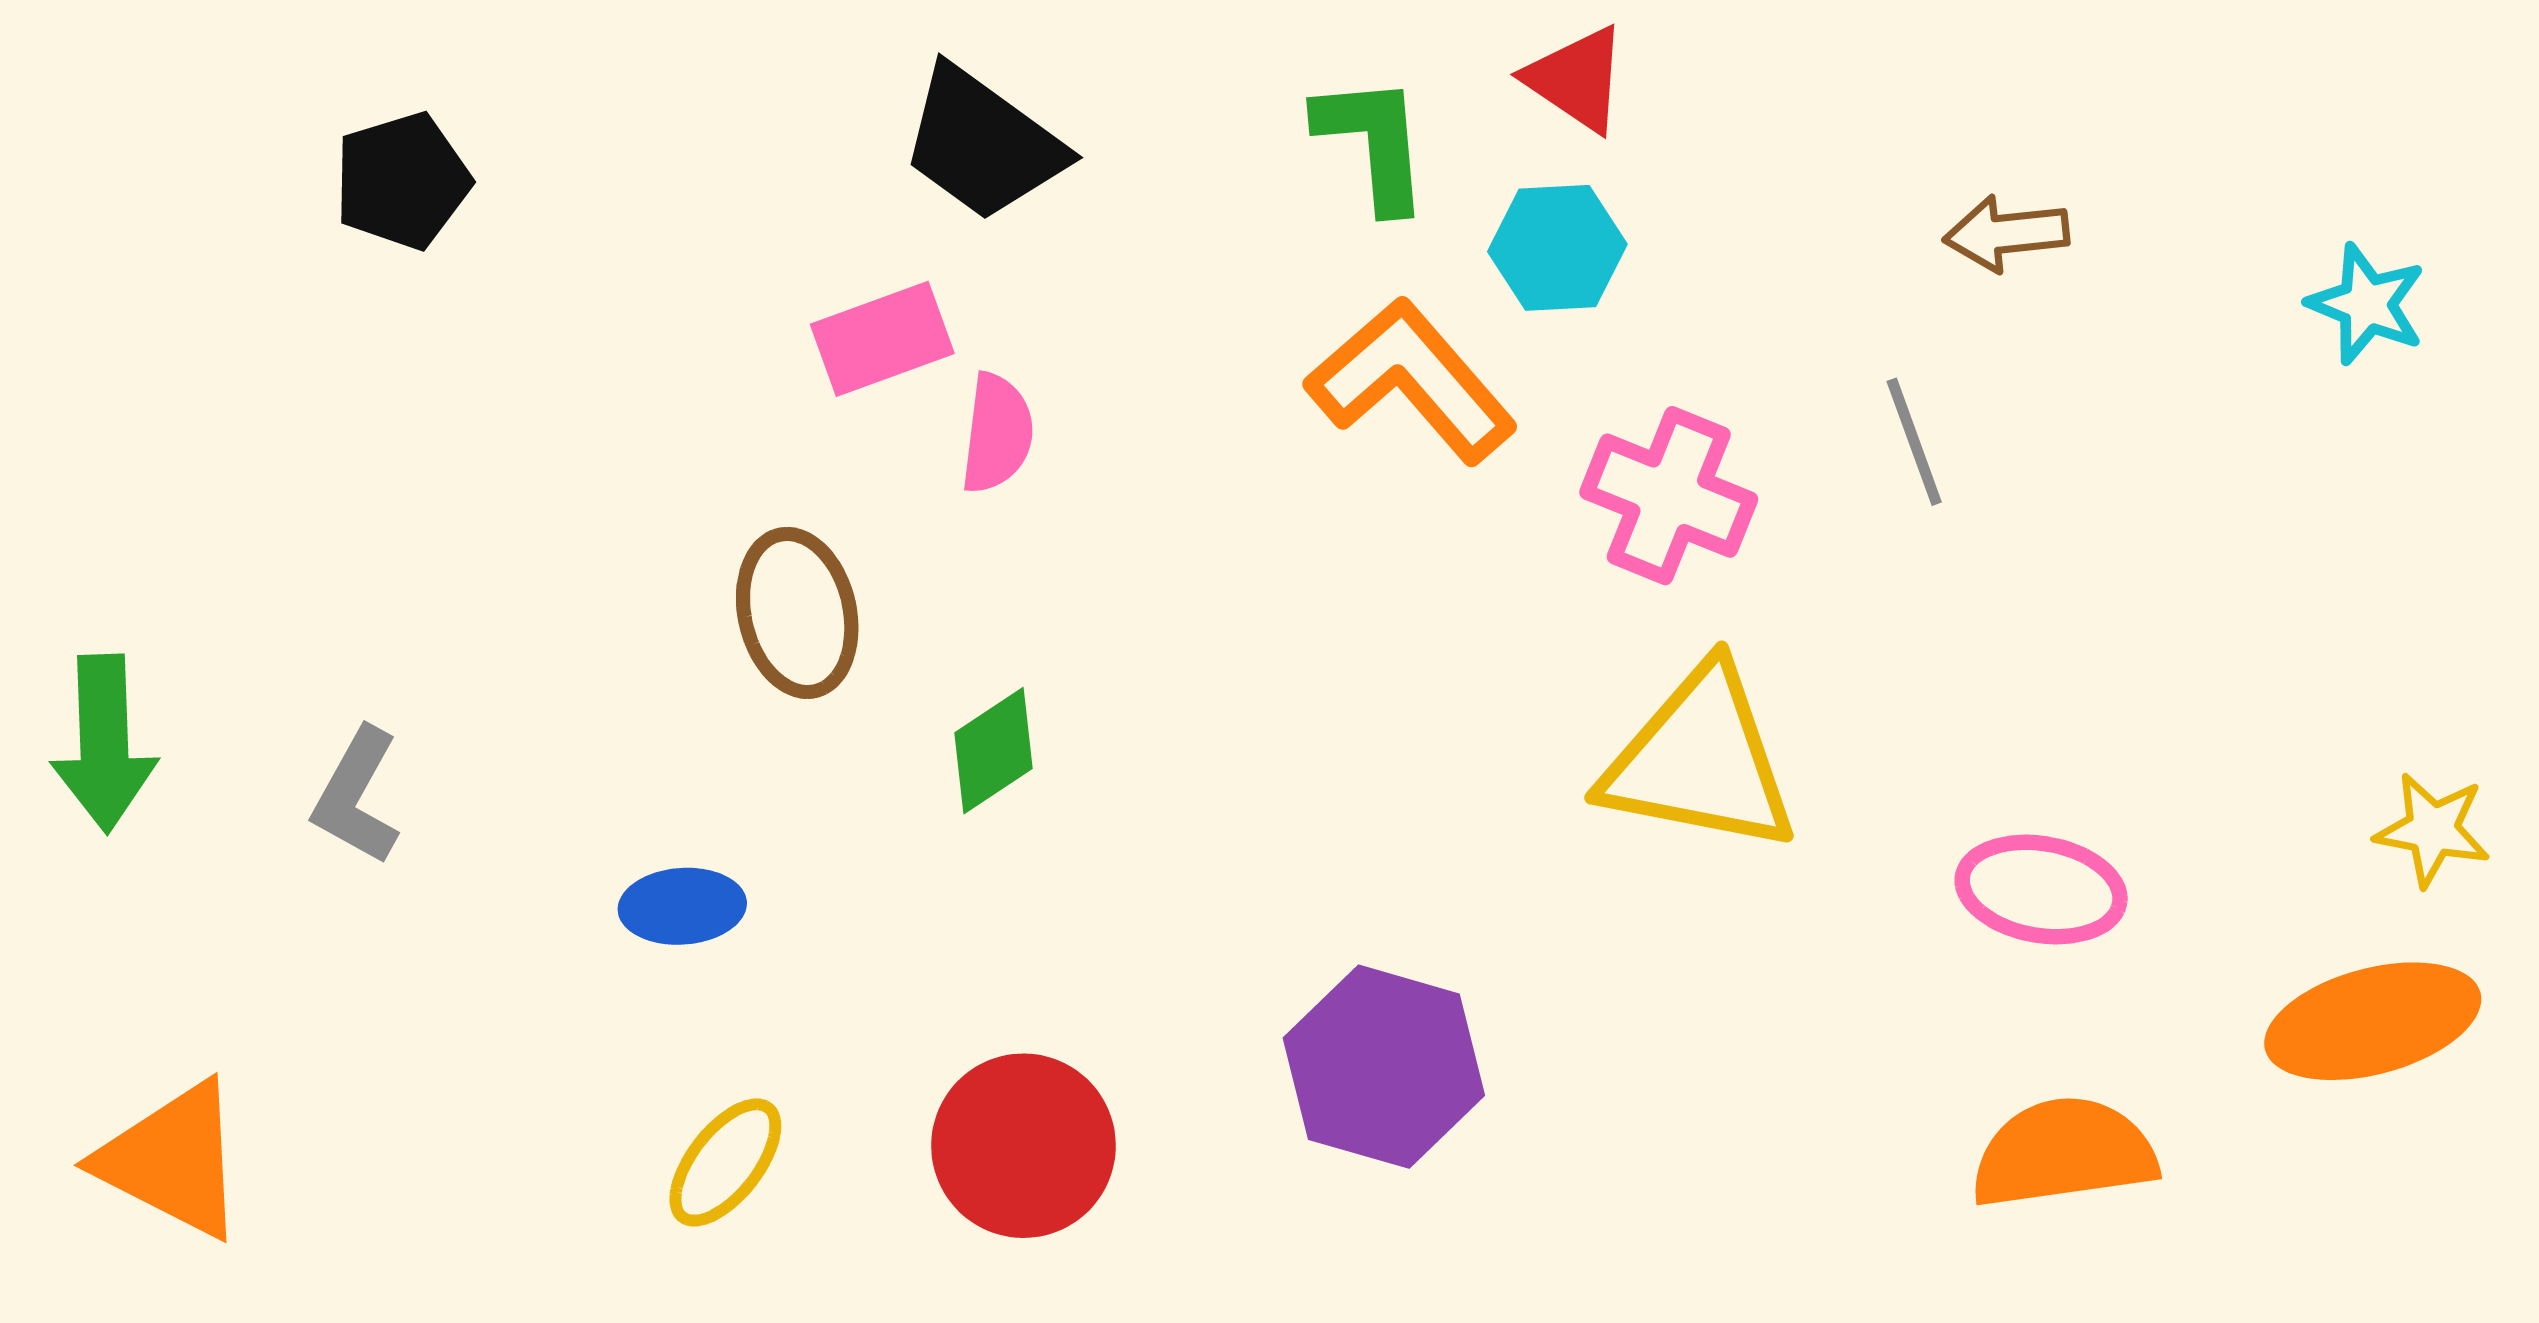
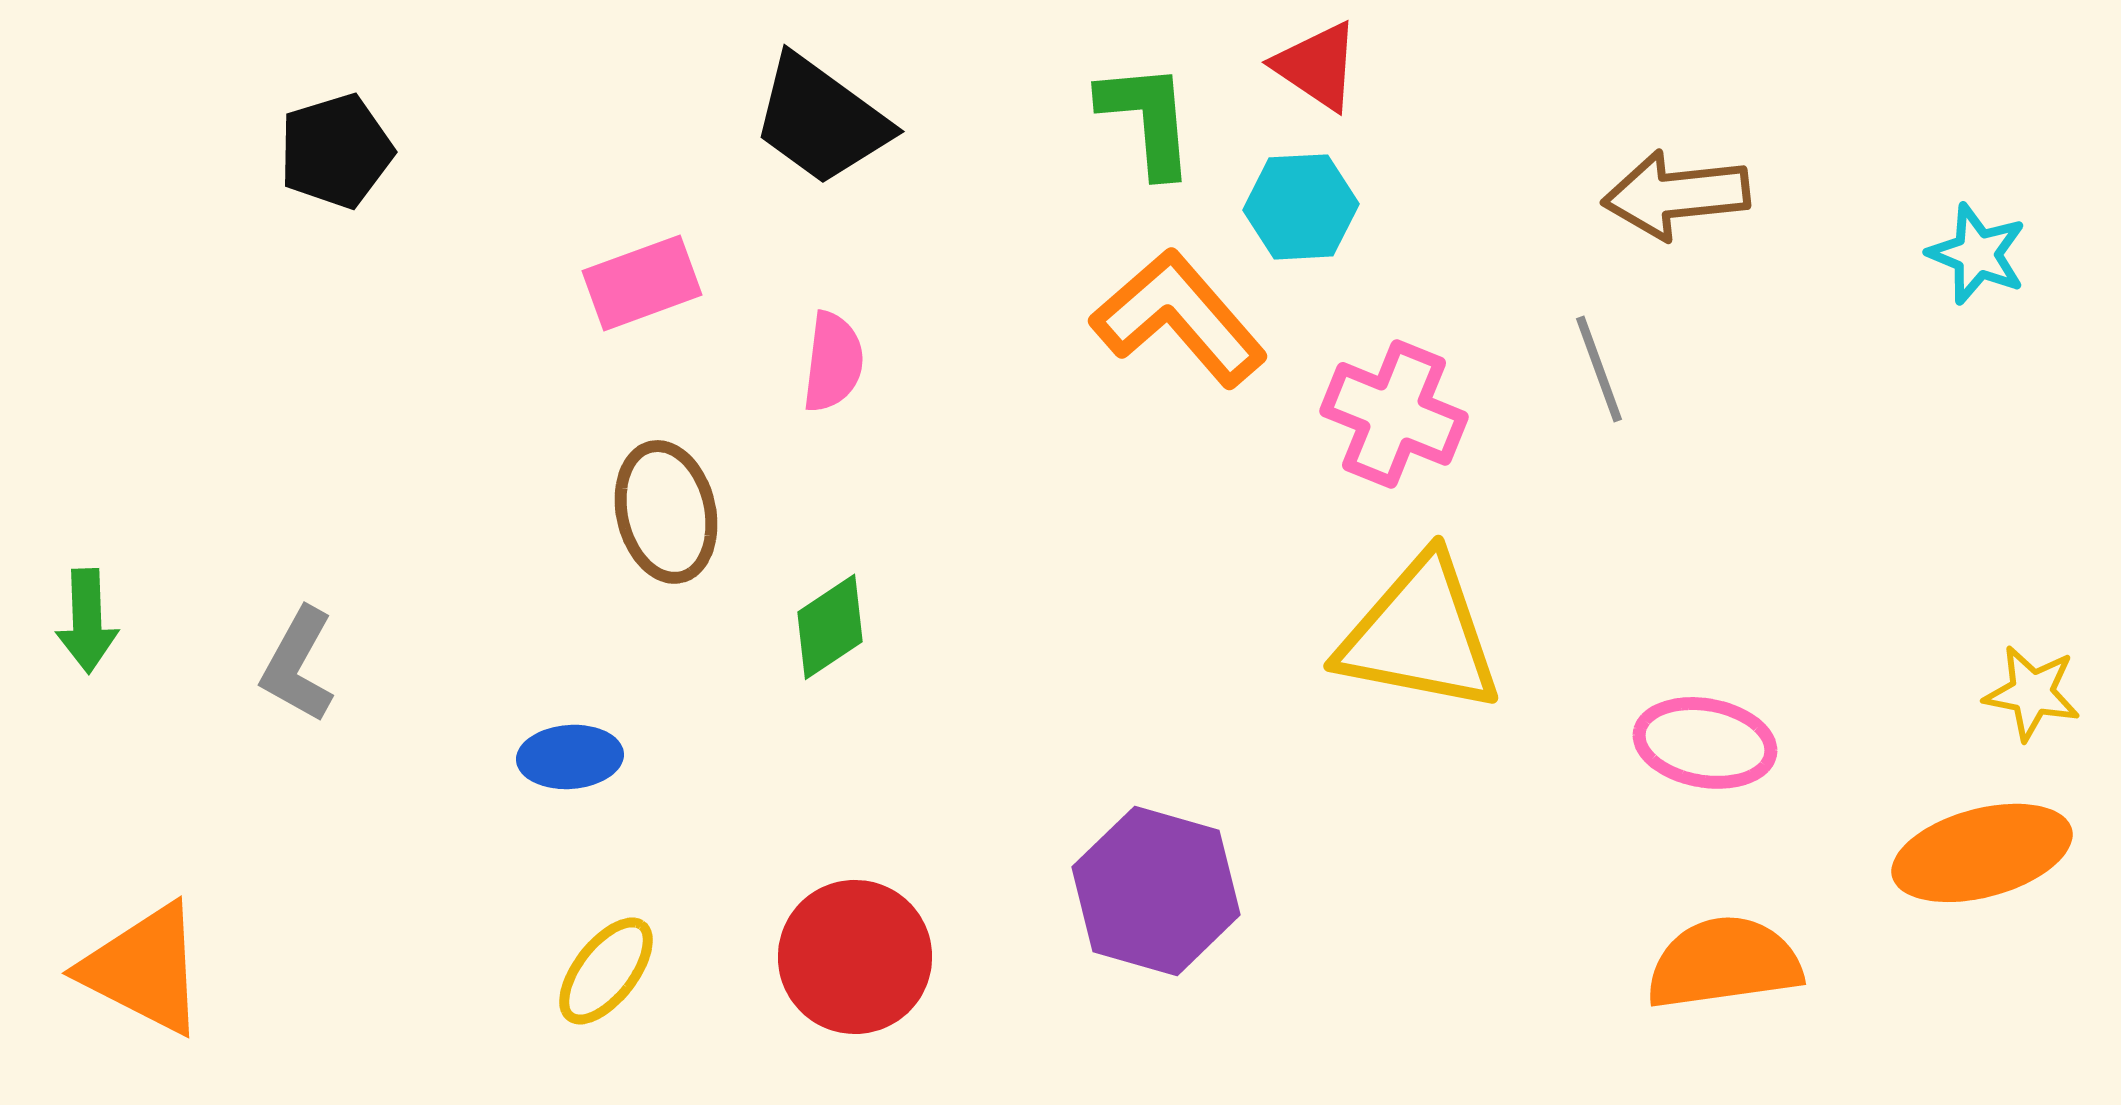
brown arrow: (2006, 233) -> (1676, 195), size x1.4
pink rectangle: (882, 339) -> (642, 283), moved
green arrow: (104, 743) -> (87, 621), size x0.7

